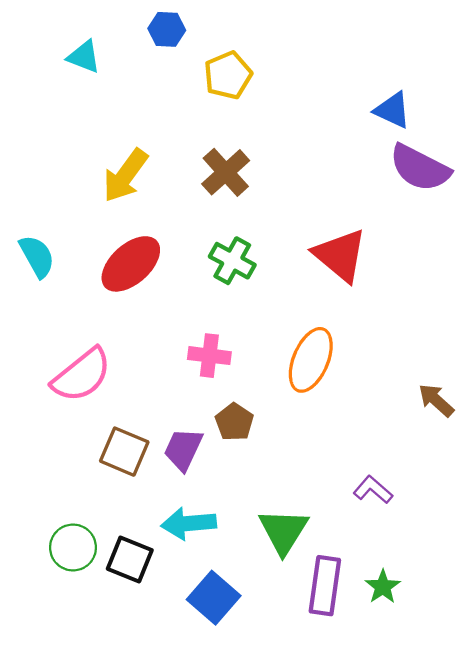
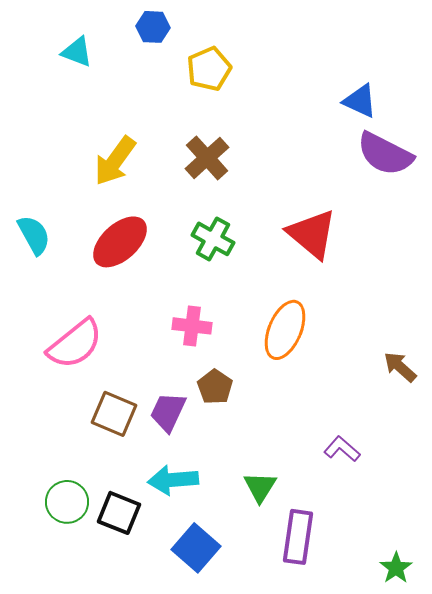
green triangle: (283, 531) -> (260, 487), size x0.7
green star: (383, 587) -> (396, 568), moved

